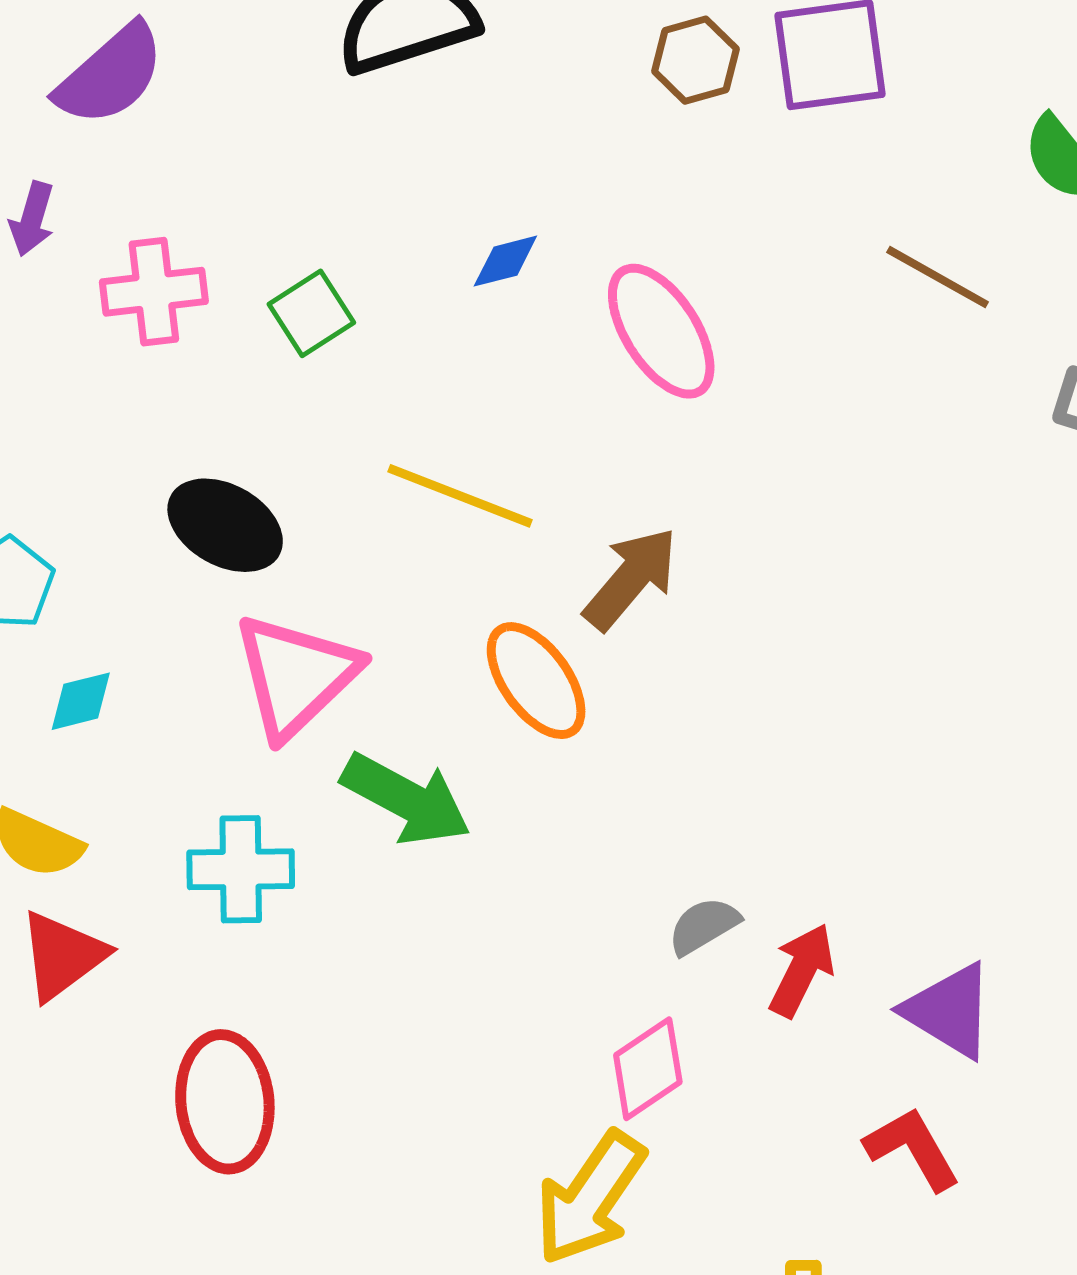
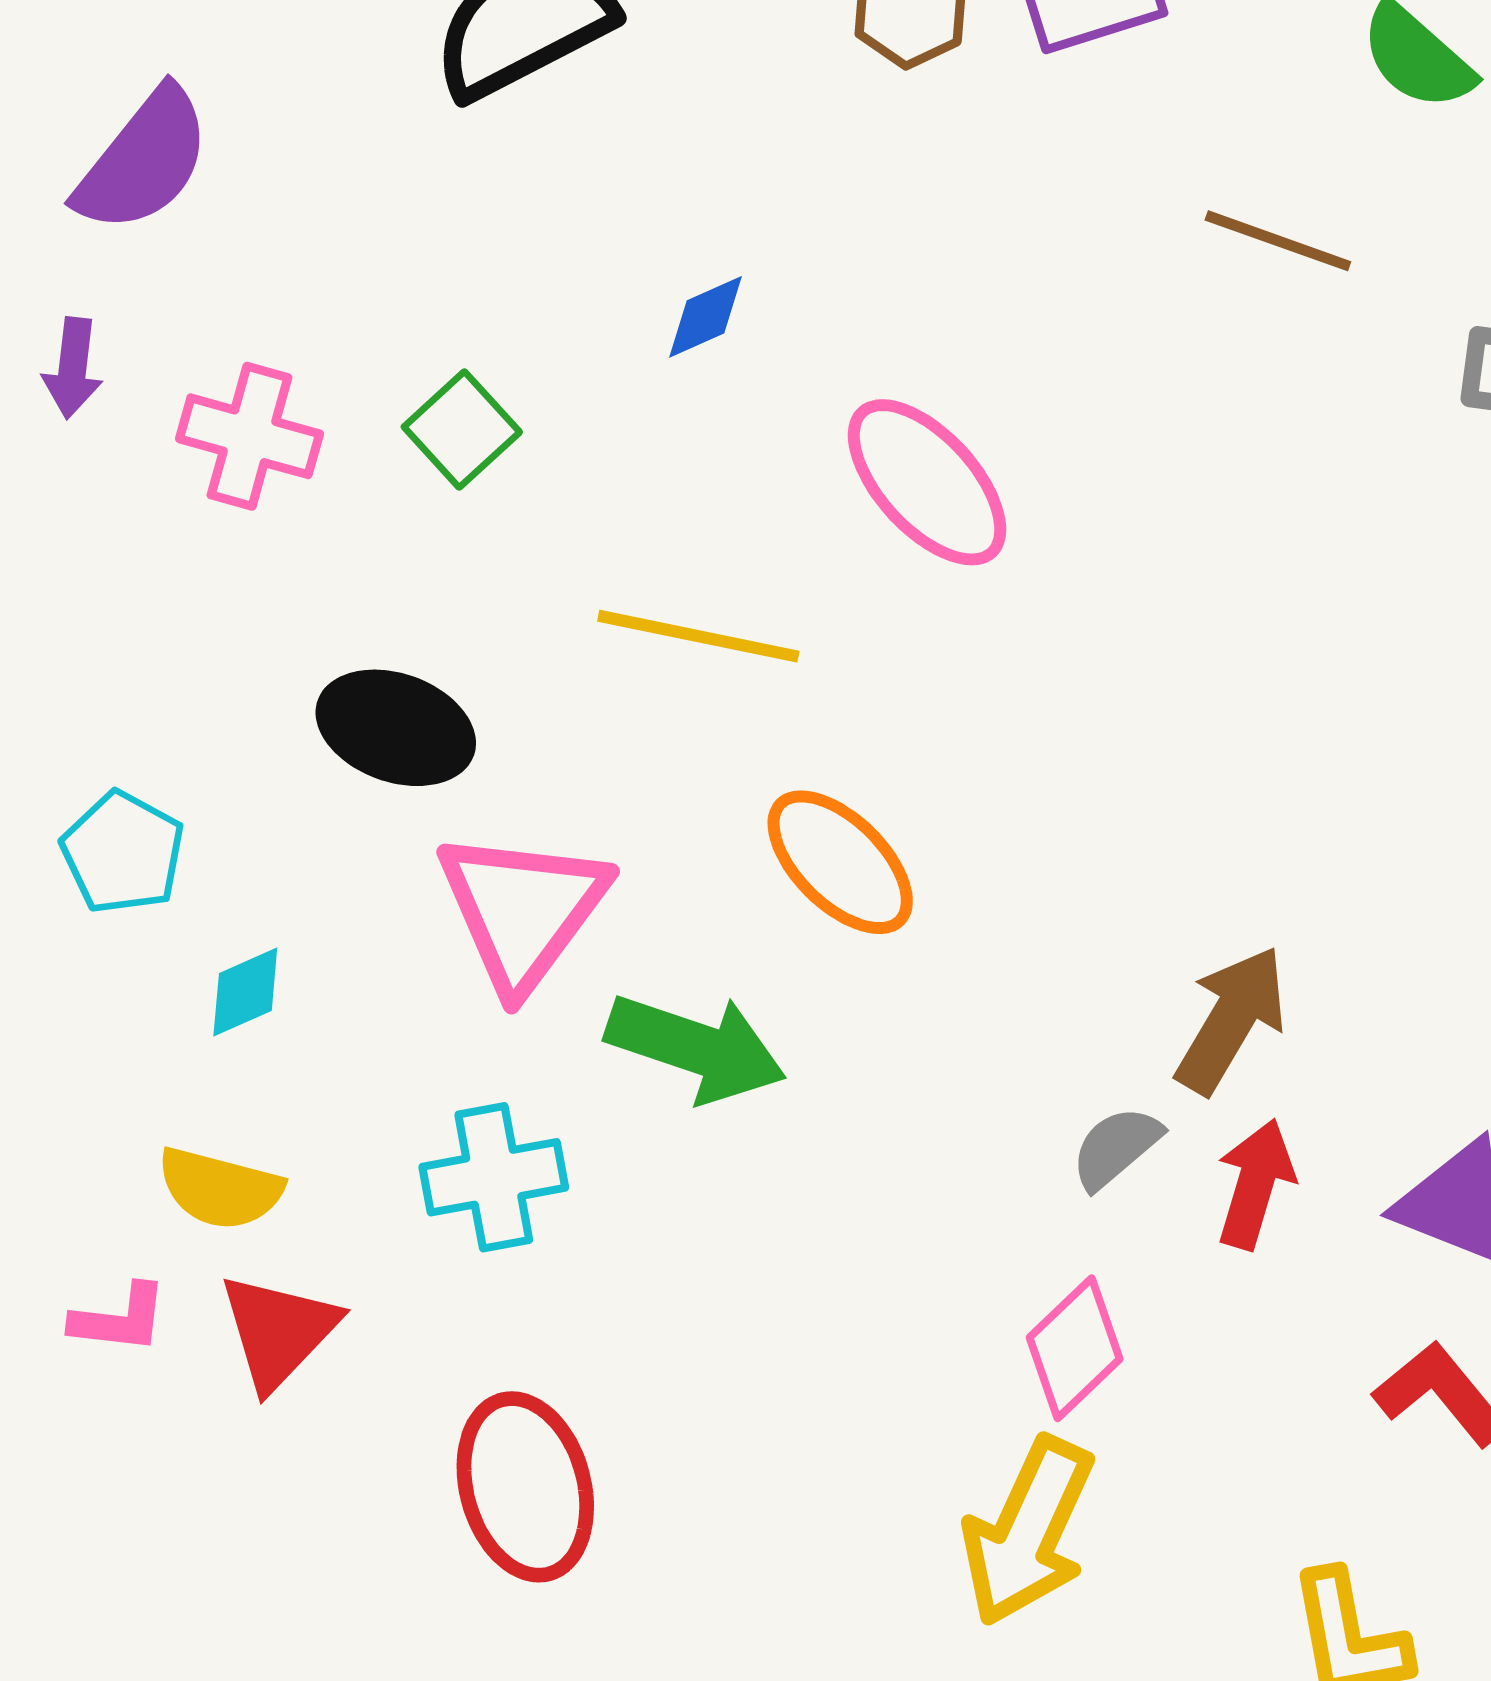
pink cross: (154, 292) -> (249, 436), turned 32
pink ellipse: (661, 331) -> (927, 482), moved
brown arrow: (631, 579) -> (1231, 1020), moved

